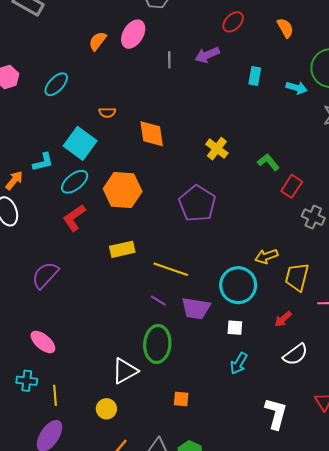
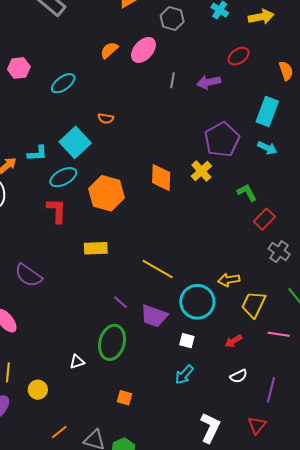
cyan rectangle: (255, 76) -> (267, 112), moved, size x1.6
cyan arrow: (297, 88) -> (267, 148), moved
orange diamond: (152, 134) -> (161, 178), moved
purple pentagon: (197, 203) -> (222, 140), moved
red L-shape: (74, 218) -> (57, 211), turned 116
yellow line: (171, 269) -> (158, 269), moved
purple semicircle: (45, 275) -> (28, 275), moved, turned -108
white semicircle: (295, 354) -> (239, 376), size x0.7
white triangle: (125, 371) -> (77, 362), size x0.6
yellow circle: (106, 409) -> (38, 390), moved

